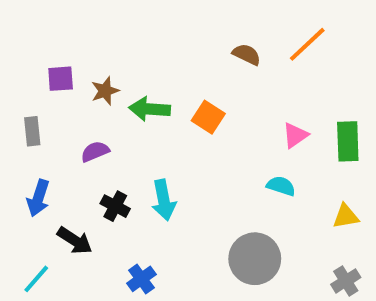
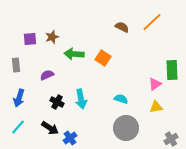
brown star: (105, 91) -> (52, 37), moved
pink triangle: (295, 135) -> (155, 84), moved
cyan semicircle: (281, 186) -> (121, 99), moved
yellow triangle: (346, 216) -> (156, 107), moved
black arrow: (75, 241) -> (50, 128), moved
cyan line: (36, 279) -> (18, 127), moved

